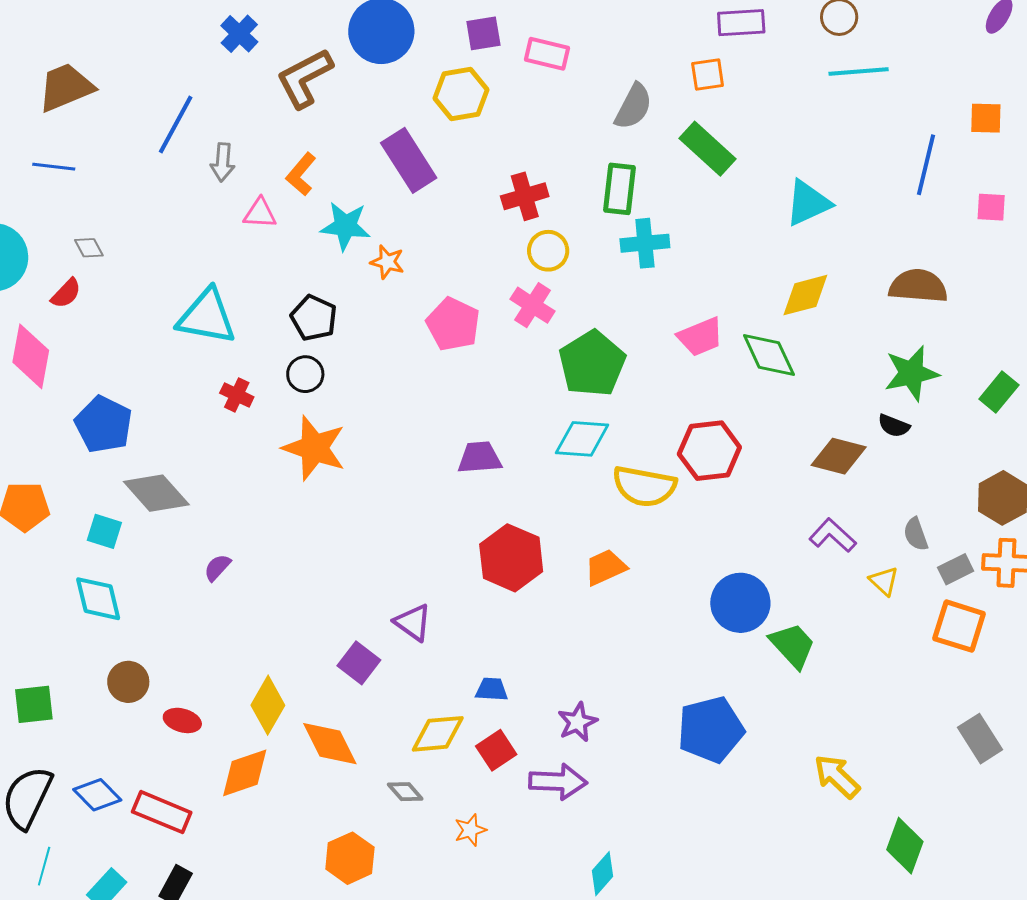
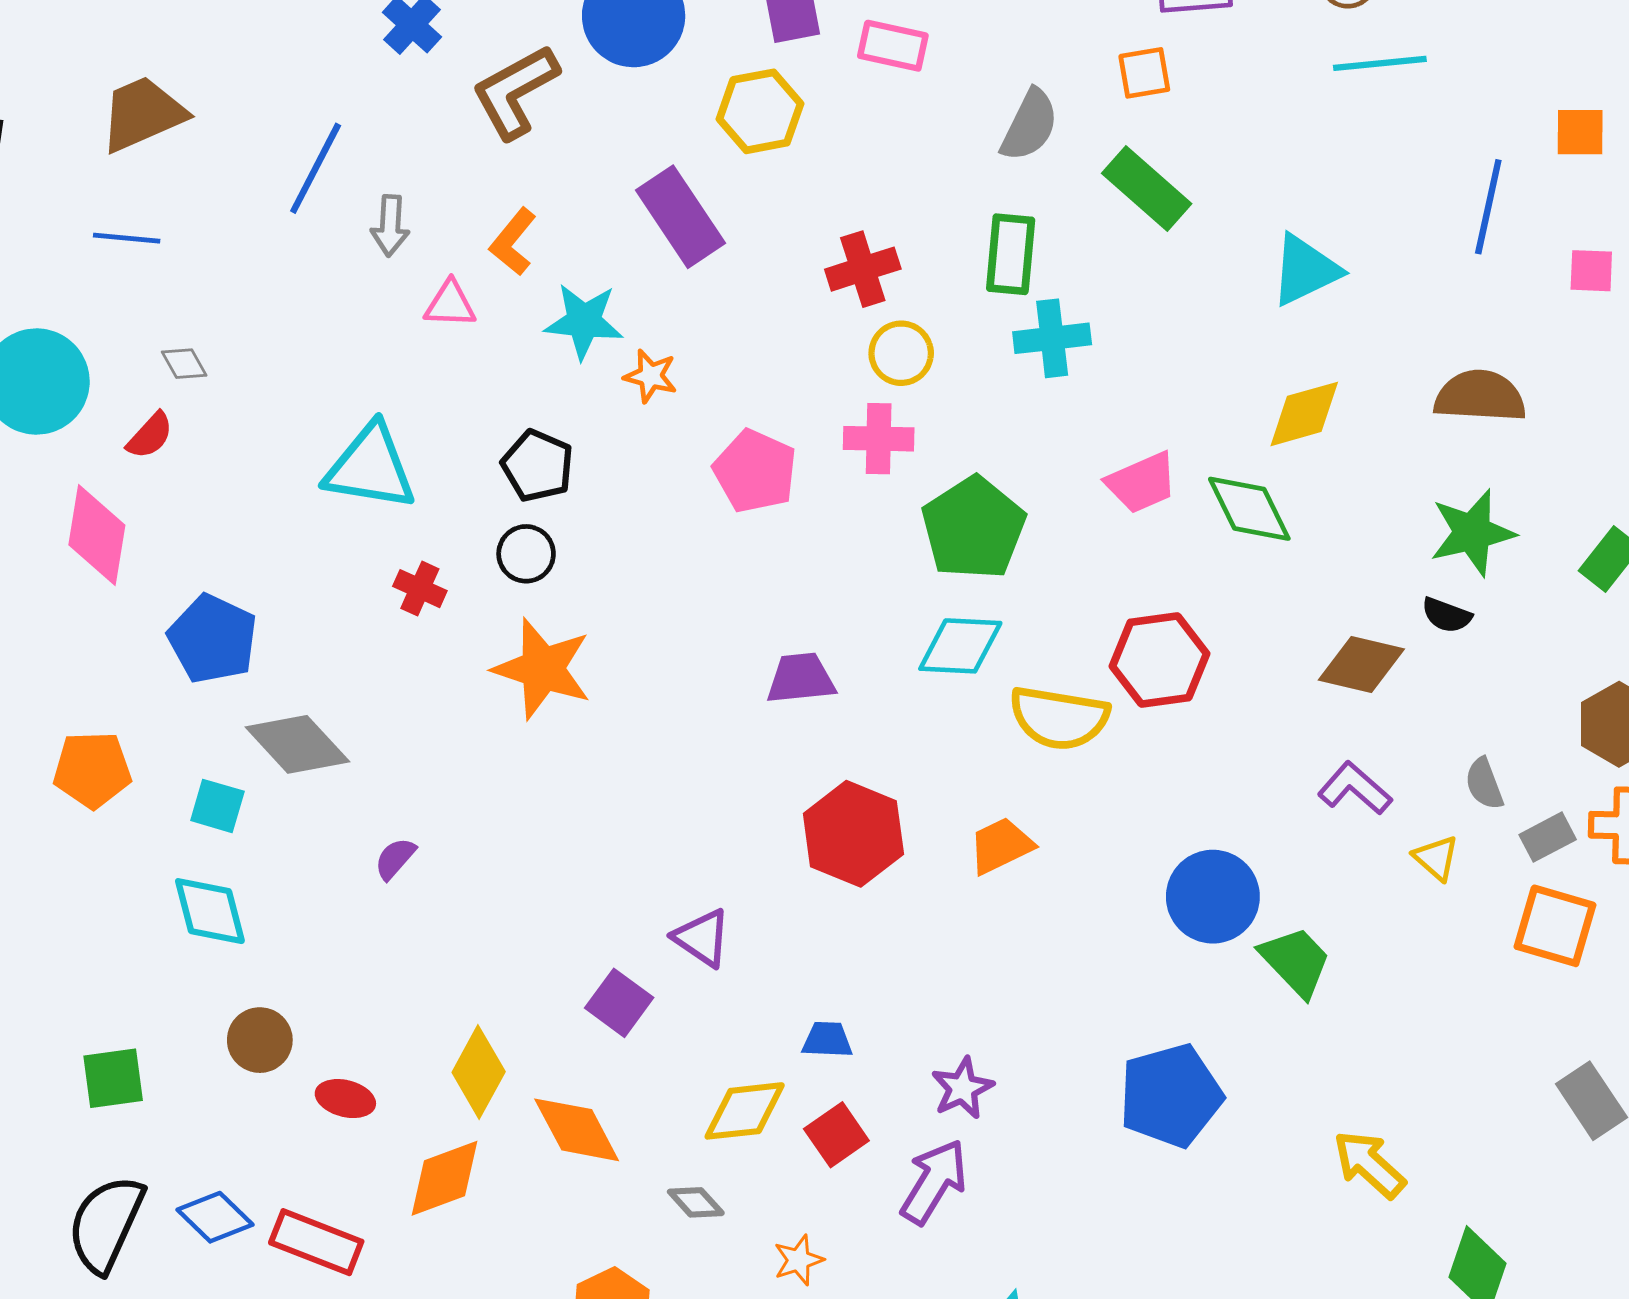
pink cross: (533, 305) -> (879, 439), turned -30
purple arrow: (558, 782) -> (934, 1182), turned -60

